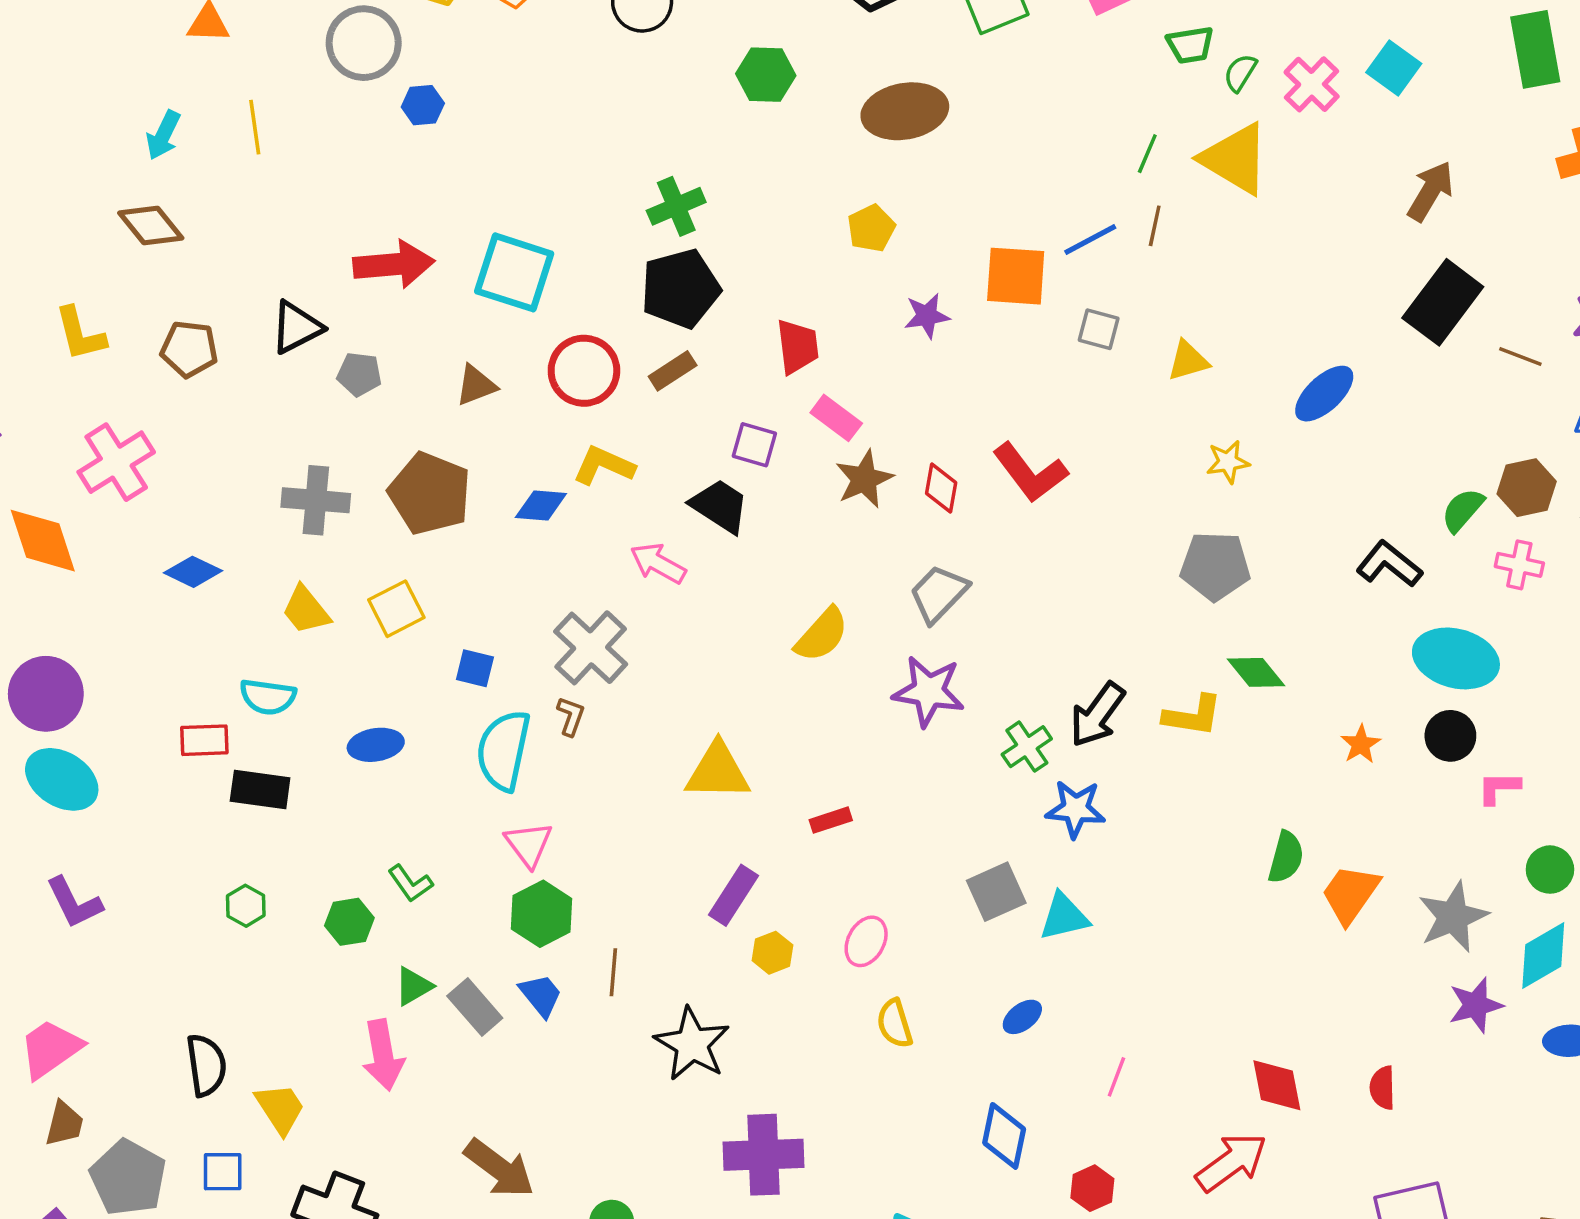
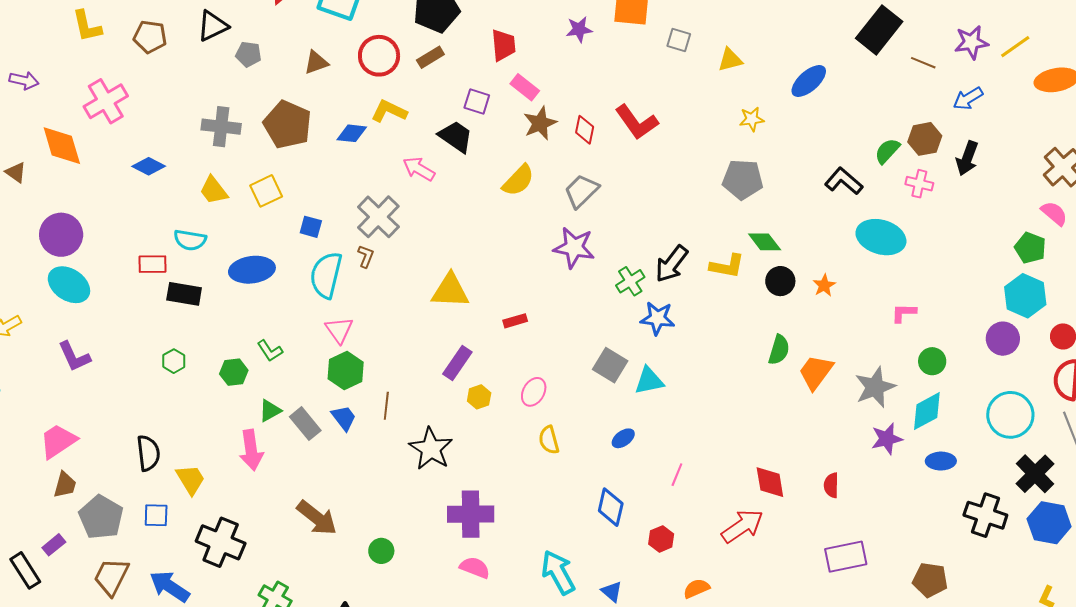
yellow semicircle: (822, 635) -> (518, 180), moved
black circle: (1450, 736) -> (780, 281), moved
blue ellipse: (376, 745) -> (252, 270), size x1.4
gray square: (996, 892) -> (610, 365), turned -36

